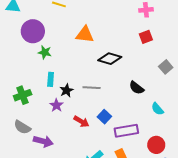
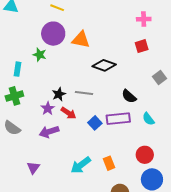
purple circle: (33, 31) -> (53, 34), moved
cyan rectangle: (51, 79) -> (17, 69), moved
red arrow: (81, 122) -> (68, 113), moved
purple rectangle: (126, 131) -> (118, 119), moved
purple arrow: (43, 141) -> (49, 132), moved, turned 144

